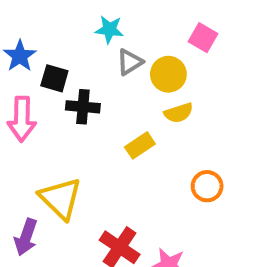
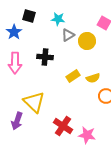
black square: (54, 78) -> (29, 16), moved
yellow semicircle: (179, 113) -> (93, 78), moved

